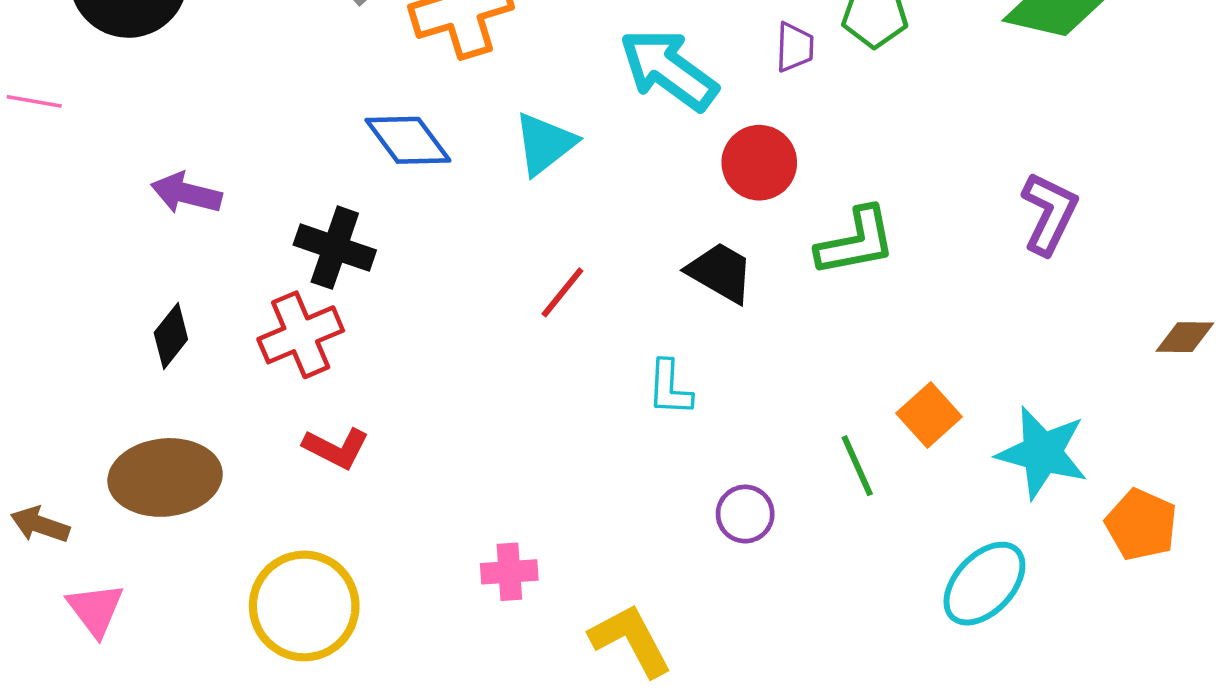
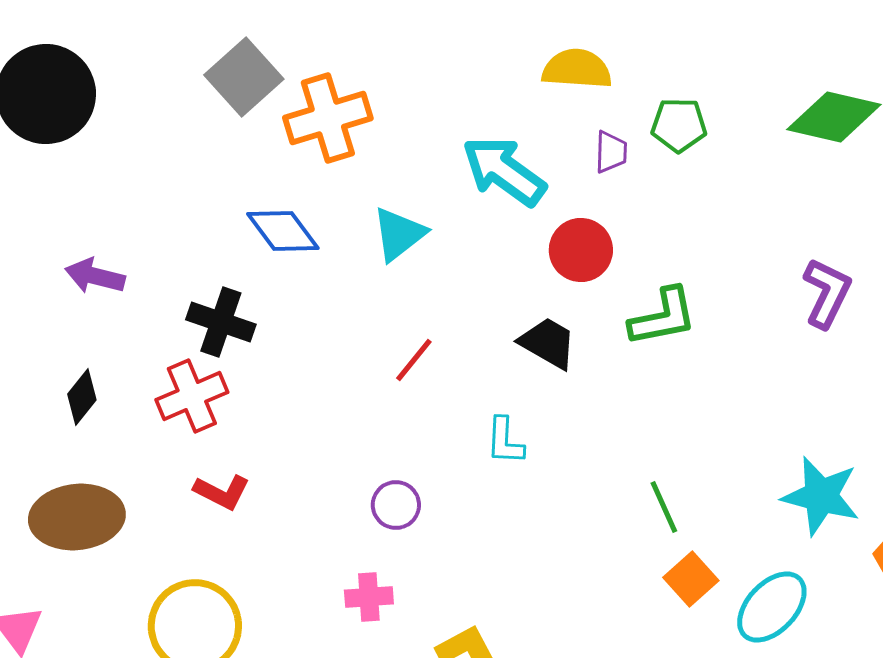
orange square: (929, 415) -> (691, 579), moved
purple circle: (745, 514) -> (396, 505), moved

